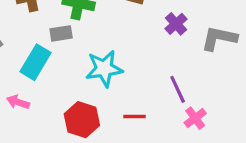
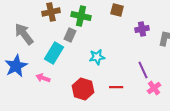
purple cross: (176, 24) -> (142, 29), turned 32
gray rectangle: (61, 33) -> (70, 35), turned -56
cyan star: (104, 69) -> (97, 57), size x0.7

